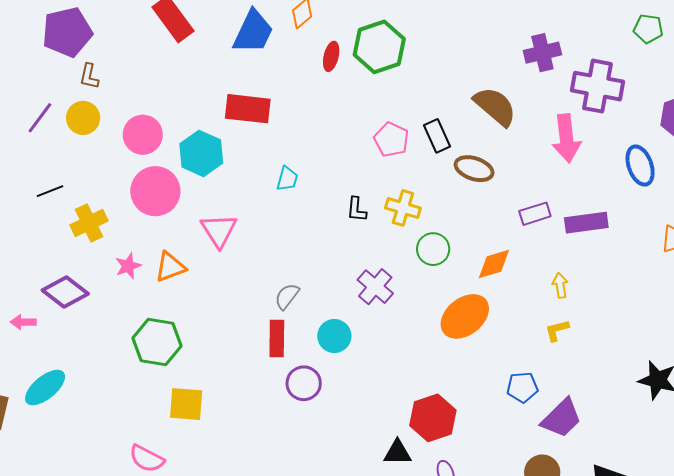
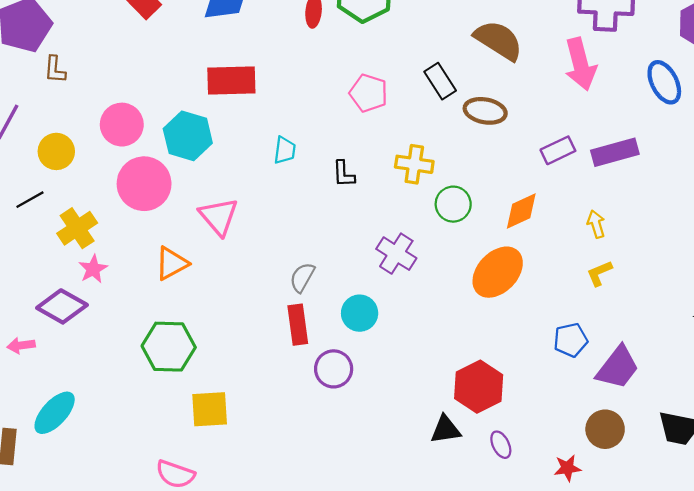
yellow circle: (83, 118) -> (56, 151), moved
pink pentagon: (391, 140) -> (369, 93), moved
black L-shape: (357, 210) -> (344, 174), moved
pink star: (128, 266) -> (93, 269), moved

